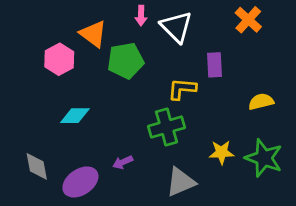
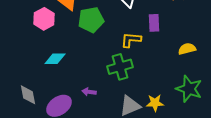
yellow star: (222, 152) -> (155, 103), moved
purple arrow: (123, 162) -> (89, 92), turned 32

